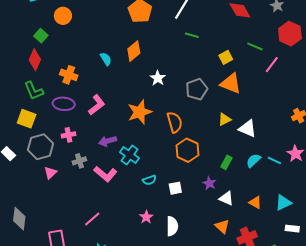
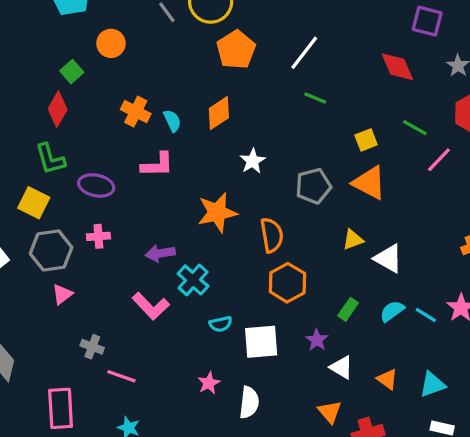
orange cross: (69, 75) -> (136, 112), moved
pink L-shape: (97, 105) -> (157, 165), moved, turned 30
gray cross: (79, 161) -> (92, 347), moved, turned 32
white square: (175, 188) -> (261, 342), size x1.6
pink line: (92, 219) -> (121, 376), turned 54

